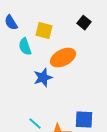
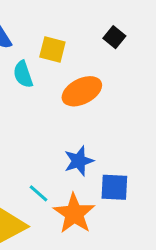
blue star: (43, 78) -> (79, 161), moved

